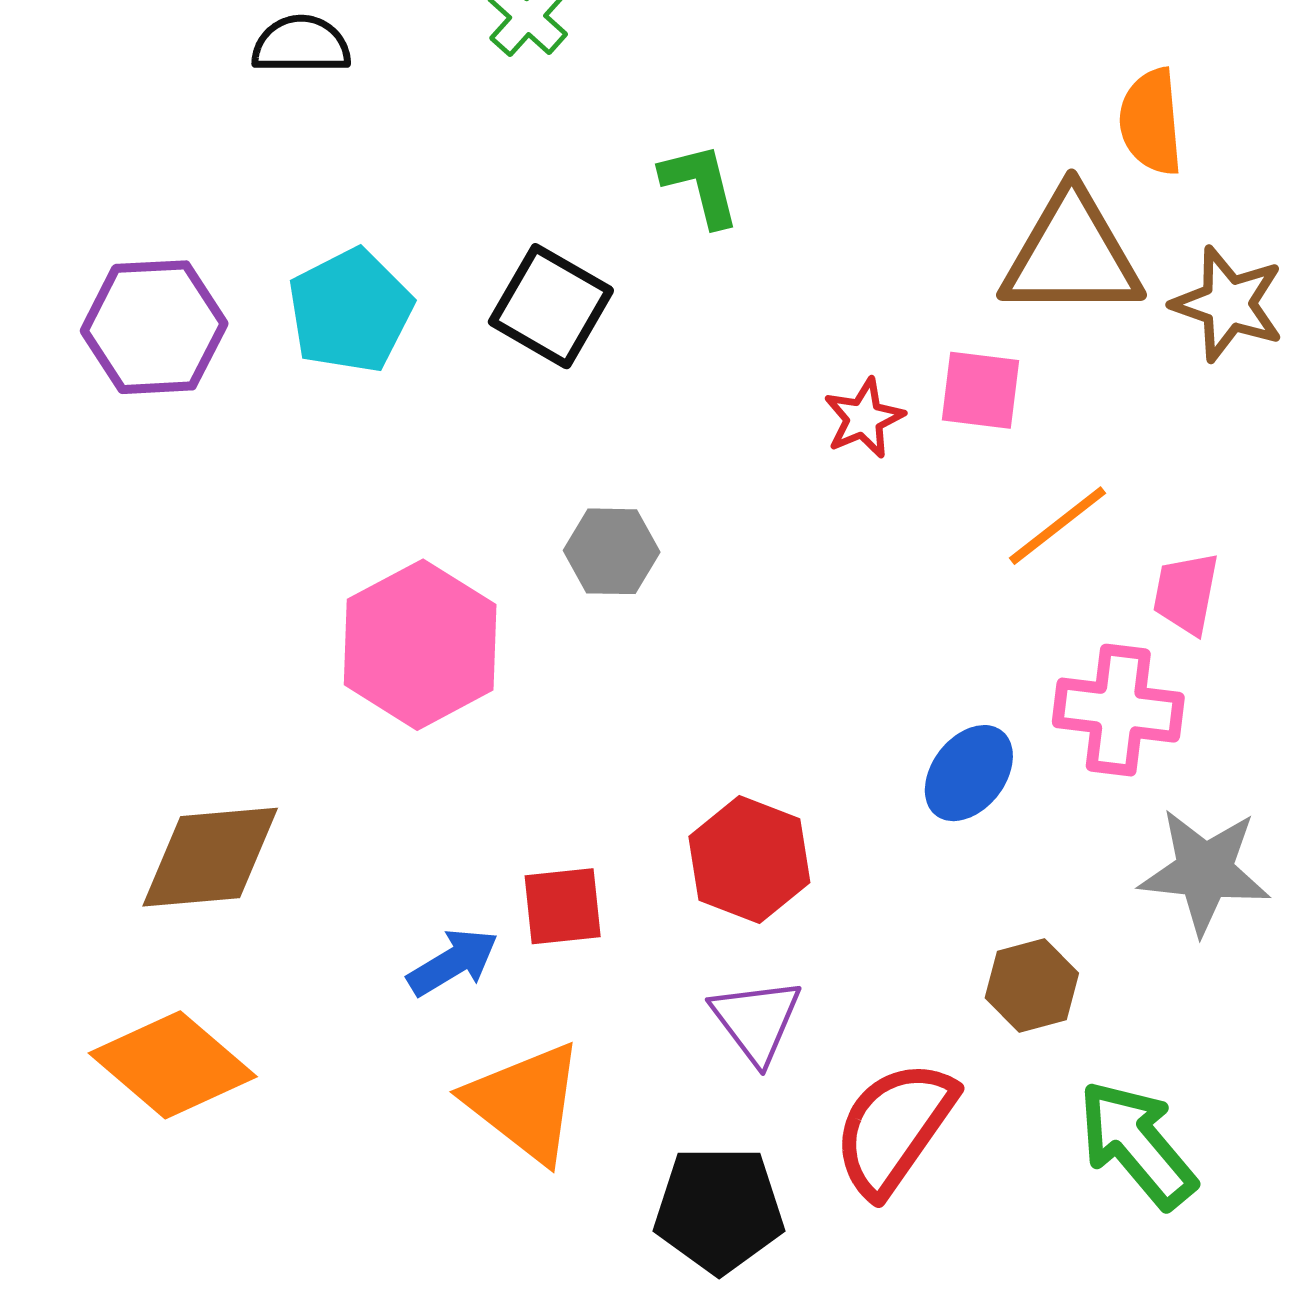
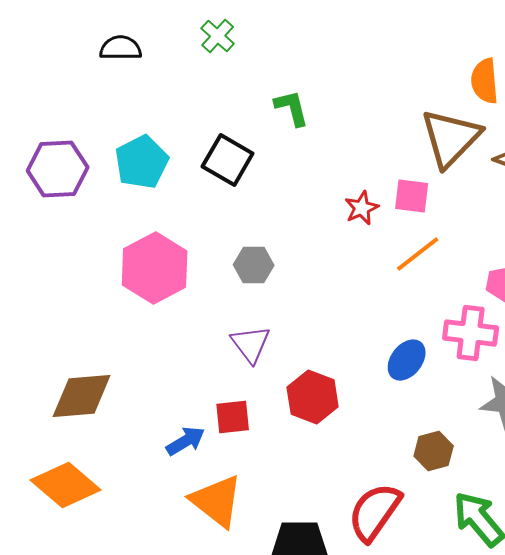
brown triangle: (1072, 255) -> (451, 138), turned -46
orange line: (1058, 526) -> (418, 254), moved
pink hexagon: (420, 645) -> (155, 268), moved
purple triangle: (756, 1021) -> (251, 344), moved

